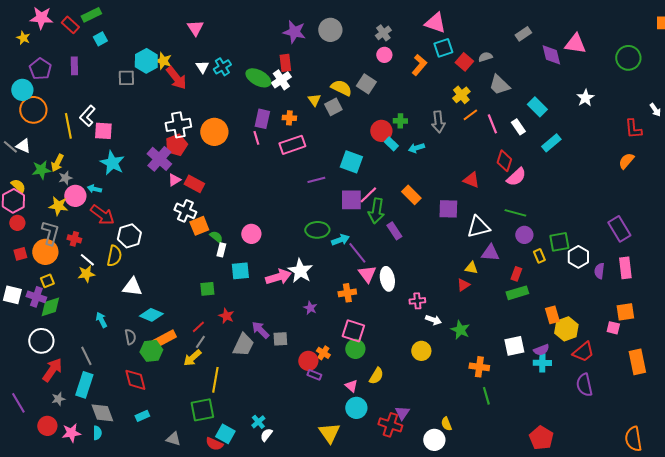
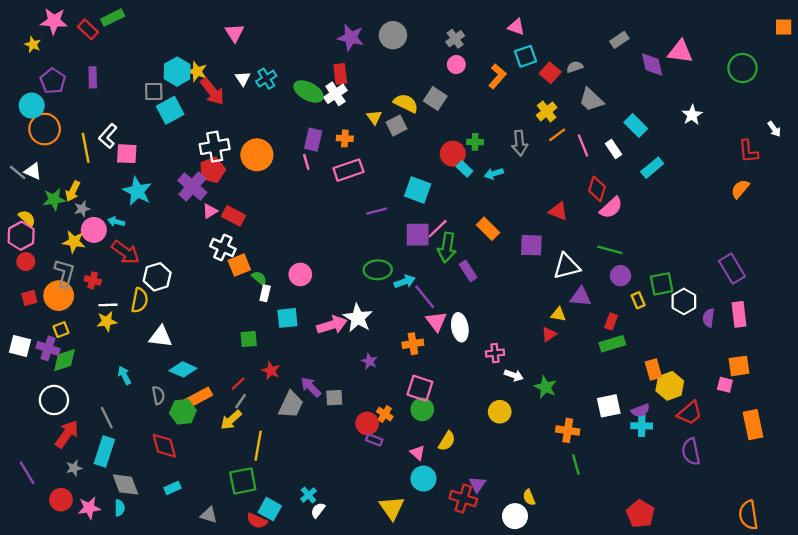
pink triangle: (435, 23) -> (516, 27), size x0.7
cyan square: (100, 39) -> (170, 110), moved, size x1.6
white line: (87, 260) -> (108, 305), turned -42

